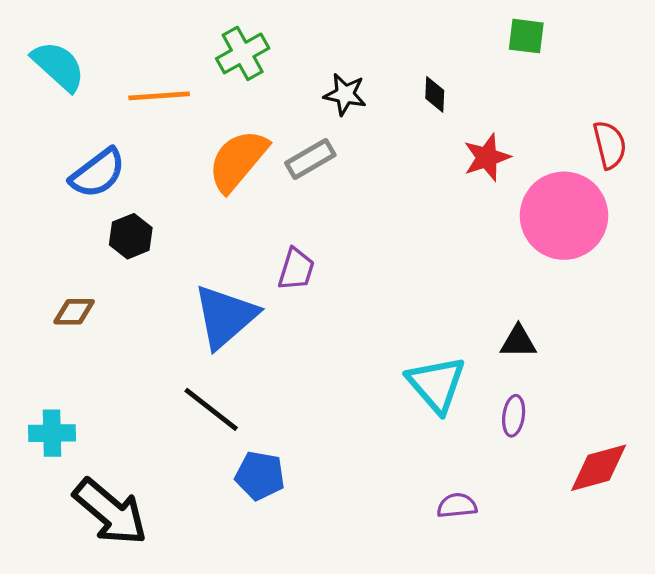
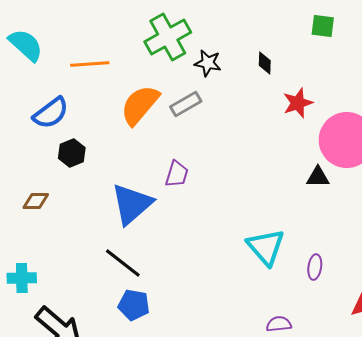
green cross: (243, 53) -> (168, 37), moved, size x1.4
black triangle: (518, 342) -> (318, 177), moved
blue pentagon: (260, 476) -> (134, 305), moved

